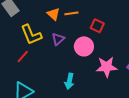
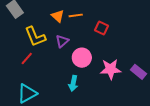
pink circle: (84, 46) -> (82, 58), moved

